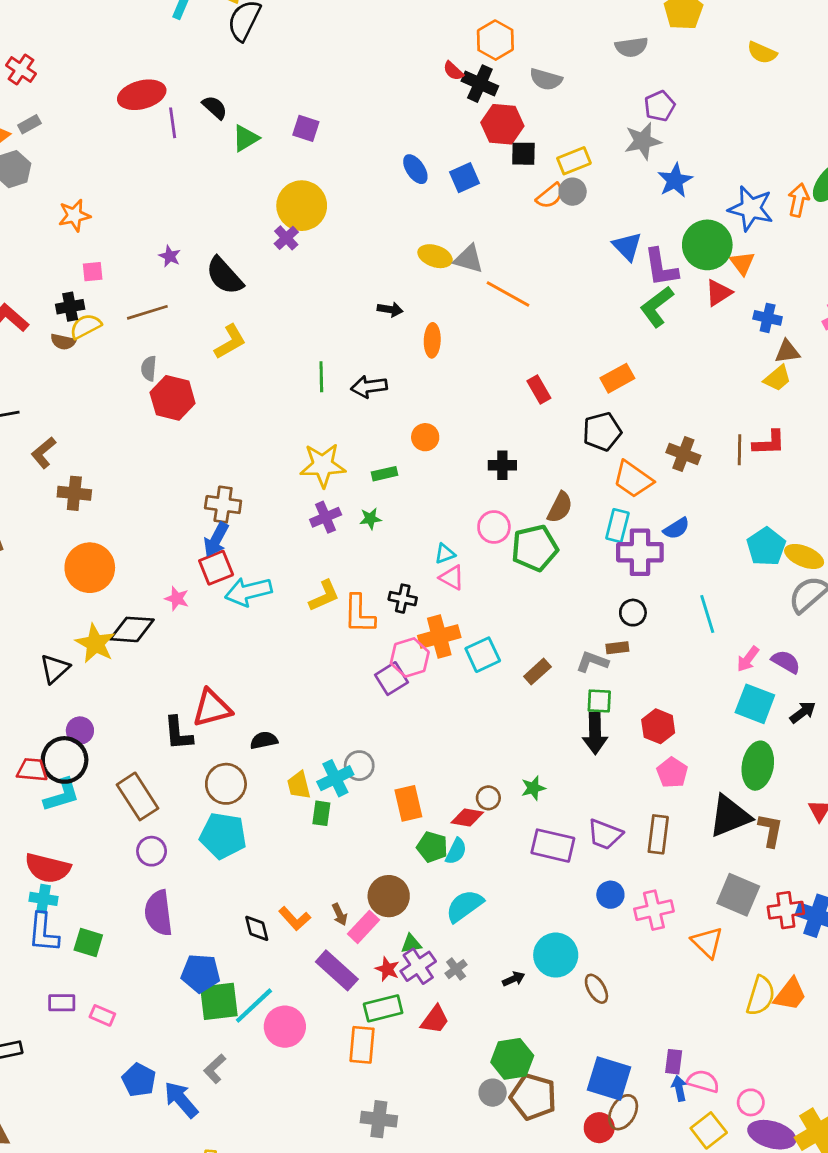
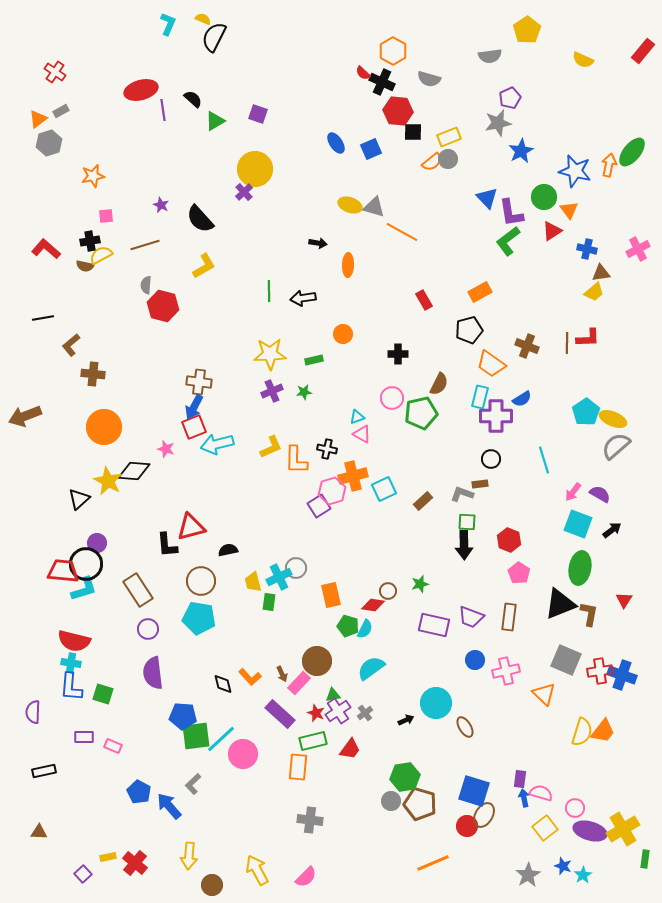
green circle: (707, 245) -> (544, 197), size x0.7
red trapezoid: (32, 770) -> (63, 571), size x1.4

